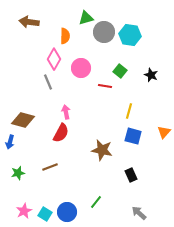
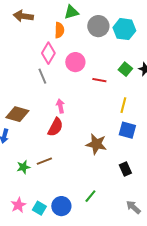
green triangle: (86, 18) -> (71, 12), moved
green square: (120, 71) -> (125, 69), moved
green star: (18, 173) -> (23, 167), moved

